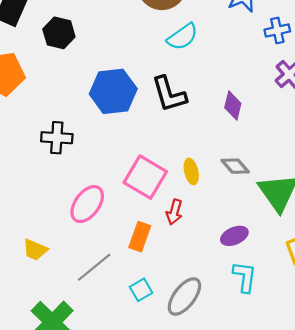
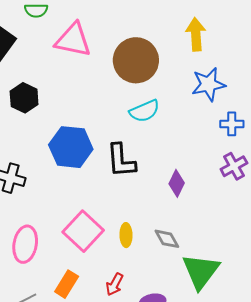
black hexagon: (59, 33) -> (24, 98), moved
pink ellipse: (87, 204) -> (25, 244), turned -39
red arrow: (174, 212) -> (115, 284), moved

